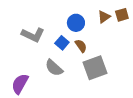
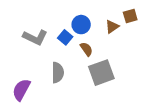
brown triangle: (104, 17) -> (112, 27), moved
blue square: (62, 43) -> (65, 37), moved
gray semicircle: (54, 68) -> (58, 73), turned -132

